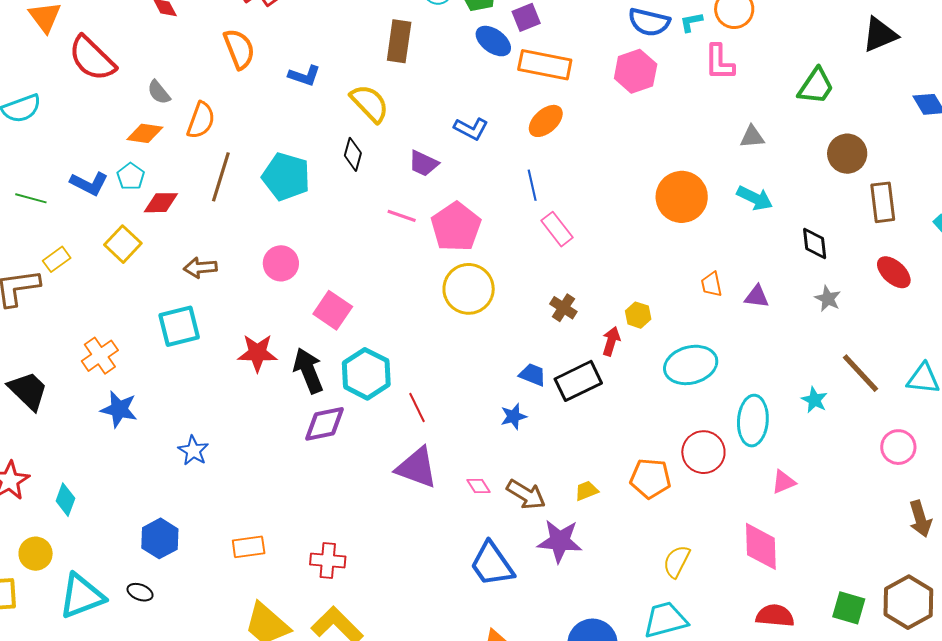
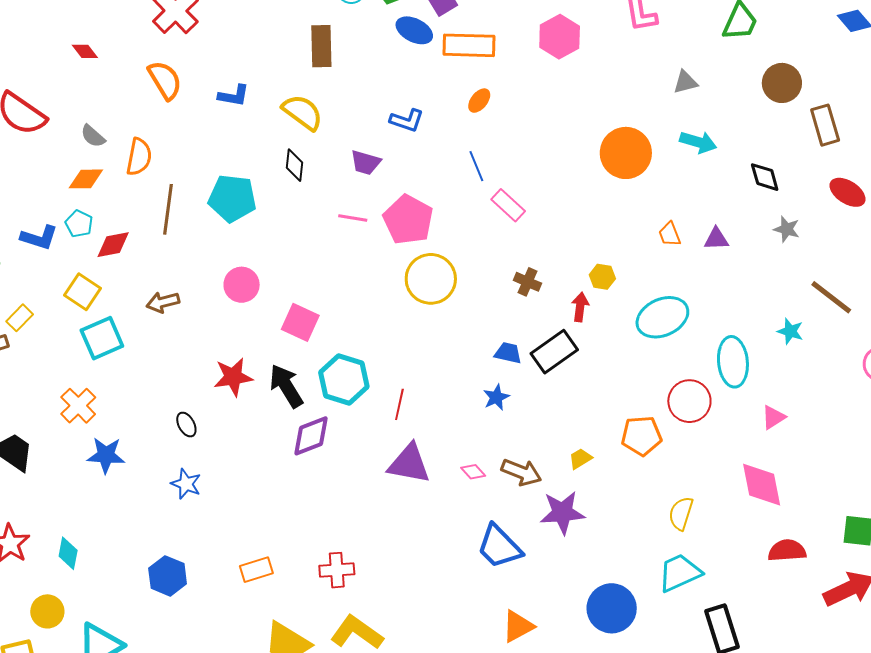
orange ellipse: (546, 121) -> (479, 101), size x0.7
cyan square: (179, 326) -> (102, 338), moved
red line: (417, 407) -> (399, 404), turned 48
black ellipse: (140, 592) -> (186, 425), moved, turned 50

